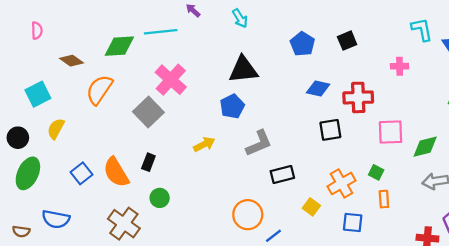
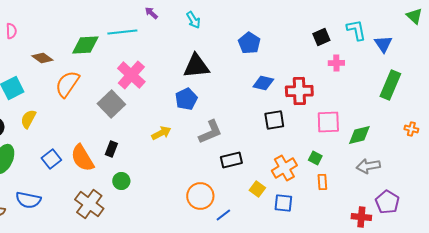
black square: (347, 41) -> (321, 37), moved
blue square: (353, 222) -> (283, 203), moved

